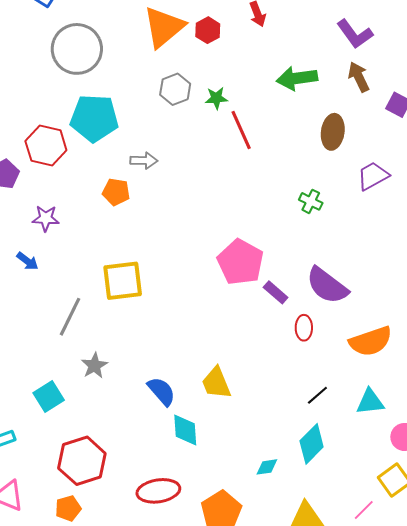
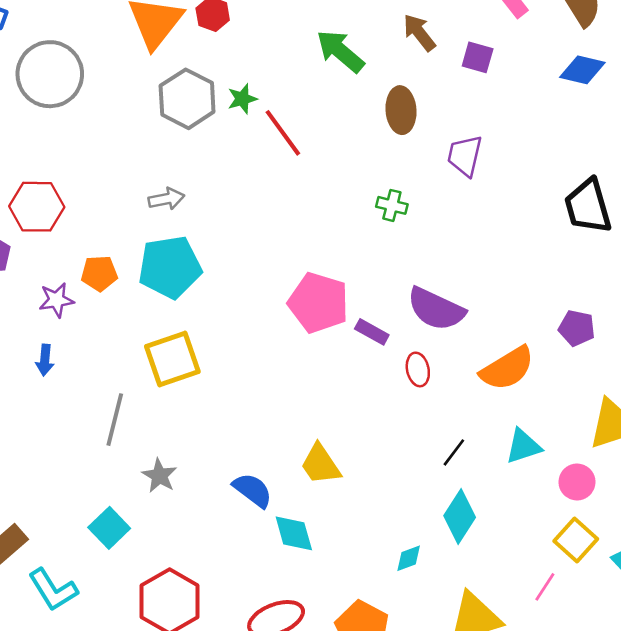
green arrow: (297, 78) -> (340, 51), turned 60
gray hexagon: (175, 89) -> (187, 99), size x1.4
cyan pentagon: (94, 118) -> (170, 267), moved
purple trapezoid: (373, 176) -> (465, 156), turned -36
orange pentagon: (116, 192) -> (99, 273), moved
blue arrow: (27, 261) -> (45, 360), turned 70

